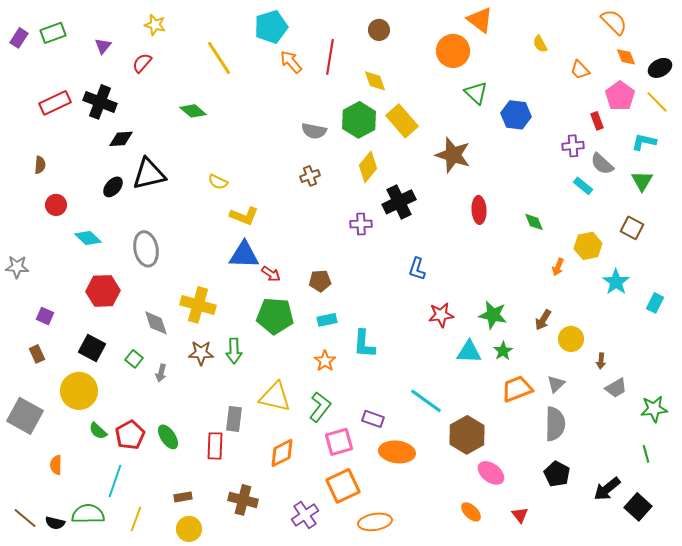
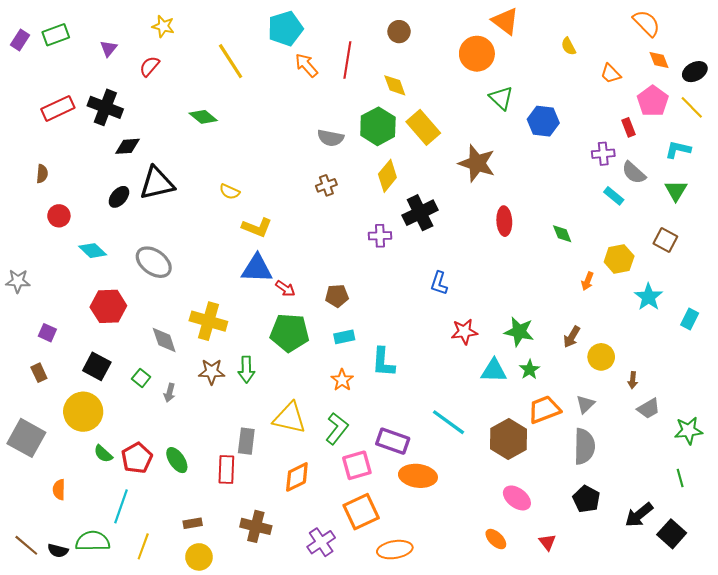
gray ellipse: (146, 249) -> (154, 262), turned -44
purple rectangle: (373, 419) -> (393, 441), size x1.4
brown hexagon: (467, 435) -> (508, 439), moved

